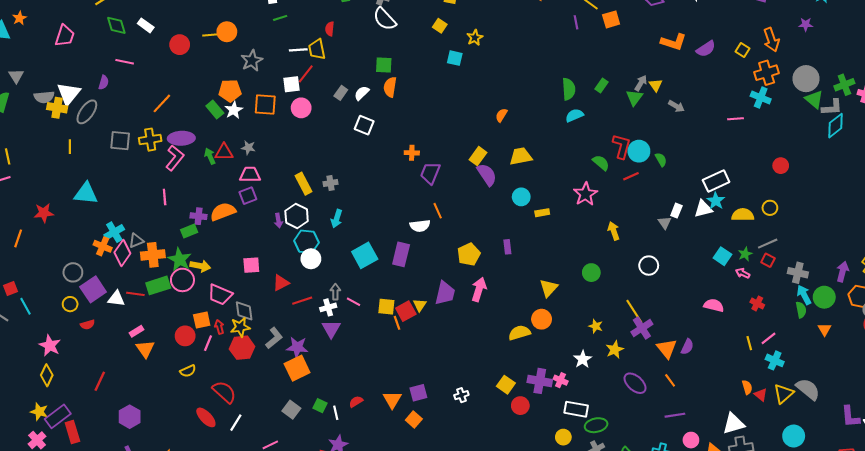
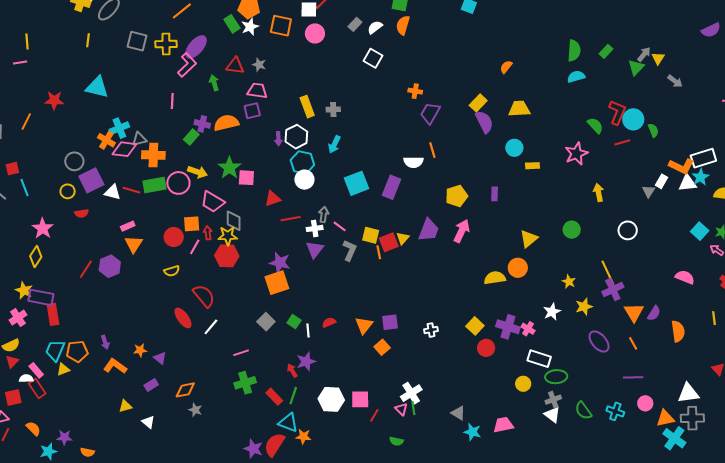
orange L-shape: (674, 42) -> (681, 166), moved
purple ellipse: (181, 138) -> (196, 47), turned -55
green arrow: (210, 156) -> (214, 83), moved
green rectangle: (189, 231) -> (191, 137), turned -35
pink diamond: (122, 253) -> (124, 149), turned 55
green star: (180, 259) -> (229, 168), moved
gray L-shape: (274, 338) -> (350, 250), moved, turned -35
orange semicircle: (747, 387) -> (678, 331), moved, size x1.5
purple rectangle: (58, 416) -> (41, 297), turned 40
purple hexagon: (130, 417) -> (110, 266), moved

